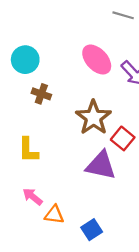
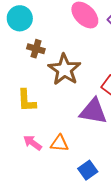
brown star: (93, 118) -> (64, 69), moved
orange triangle: (54, 215) -> (59, 143), moved

